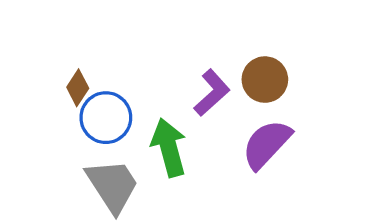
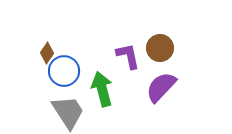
purple L-shape: (212, 93) -> (128, 56), turned -60

